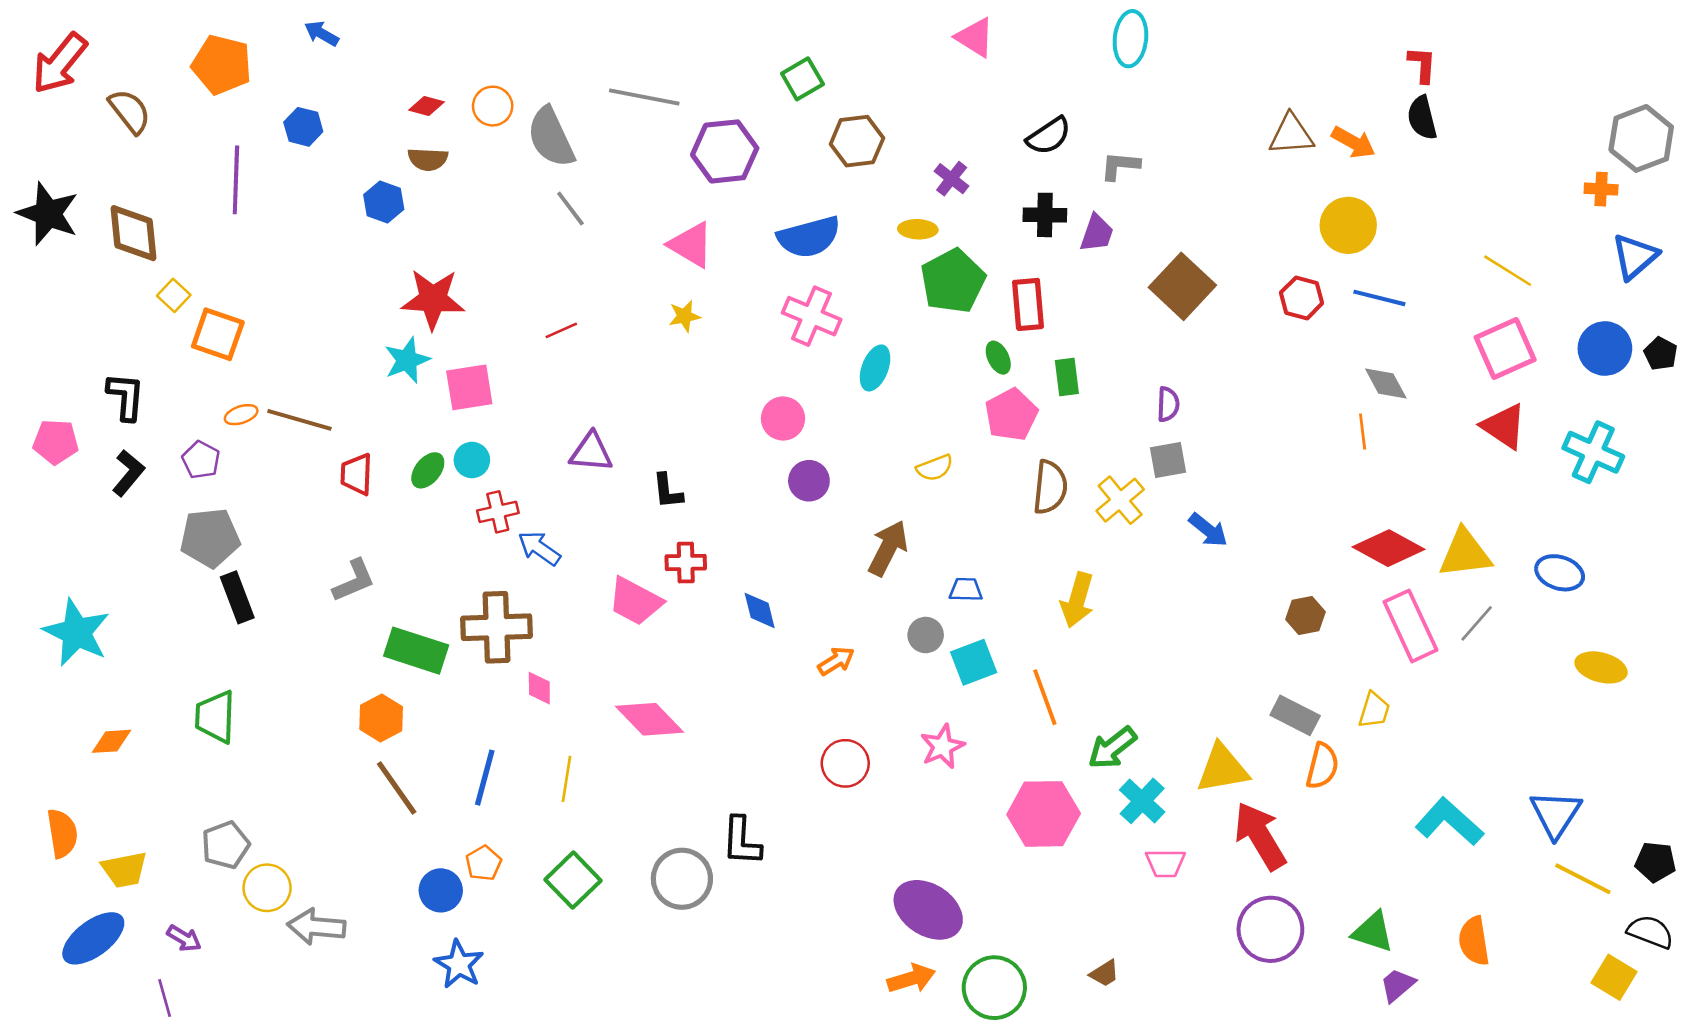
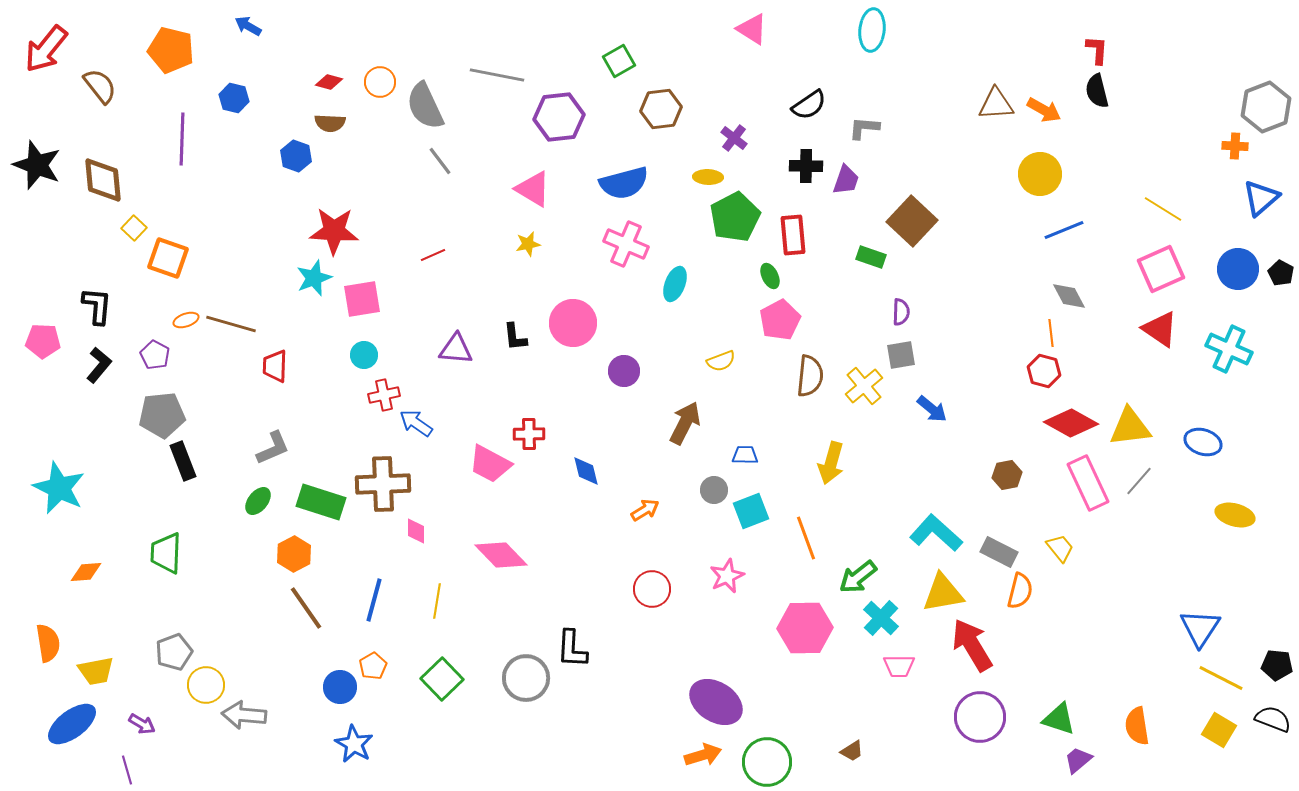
red hexagon: (1302, 298) -> (1044, 371), moved
blue line: (1379, 298) -> (1064, 230), turned -36
green rectangle: (1067, 377) -> (871, 257), moved, turned -64
pink circle: (783, 419) -> (573, 323), moved, size x1.4
green ellipse: (428, 470) -> (258, 501), moved
black L-shape: (668, 491) -> (515, 337), moved
yellow trapezoid: (1374, 710) -> (1060, 548), turned -56
cyan L-shape: (1449, 822) -> (936, 533), moved
yellow square: (1614, 977) -> (1219, 730), moved

